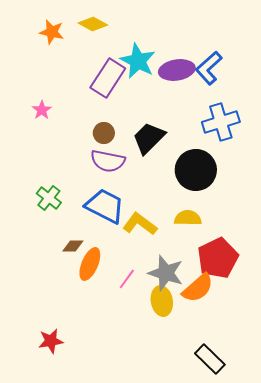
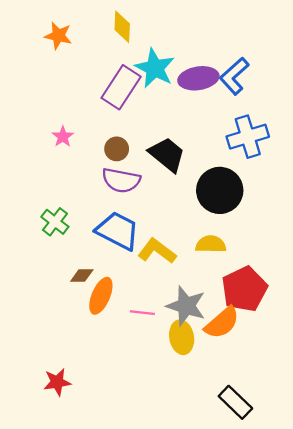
yellow diamond: (93, 24) -> (122, 27), moved, turned 64
pink star: (42, 110) -> (63, 137), moved
black trapezoid: (149, 138) -> (167, 155), turned 84
pink line: (127, 279) -> (142, 313), turned 60

